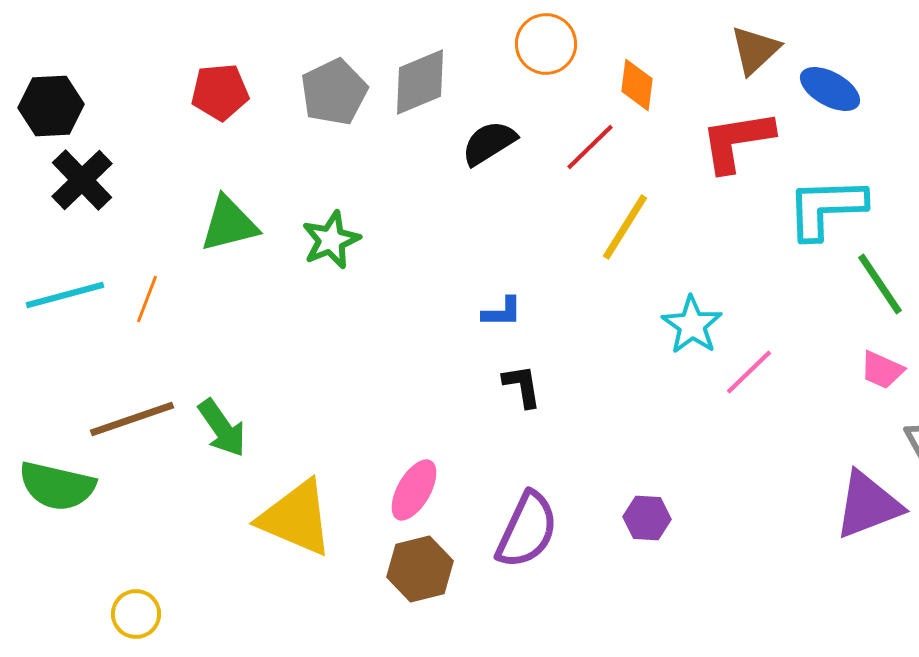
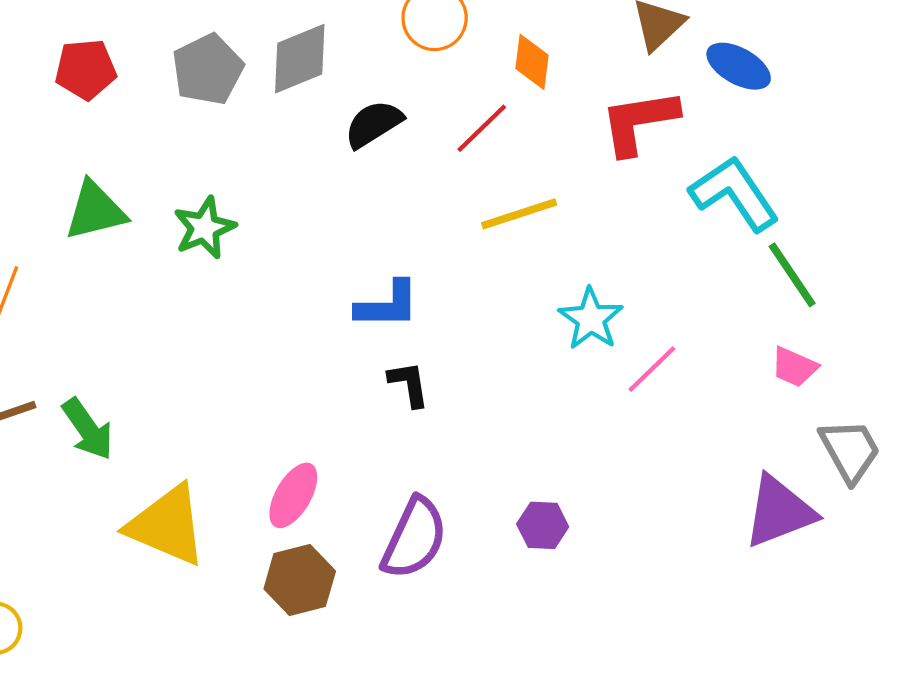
cyan L-shape: (826, 208) -> (734, 194), turned 58
yellow line: (625, 227) -> (519, 214), turned 40
blue L-shape: (502, 312) -> (387, 305), size x1.5

